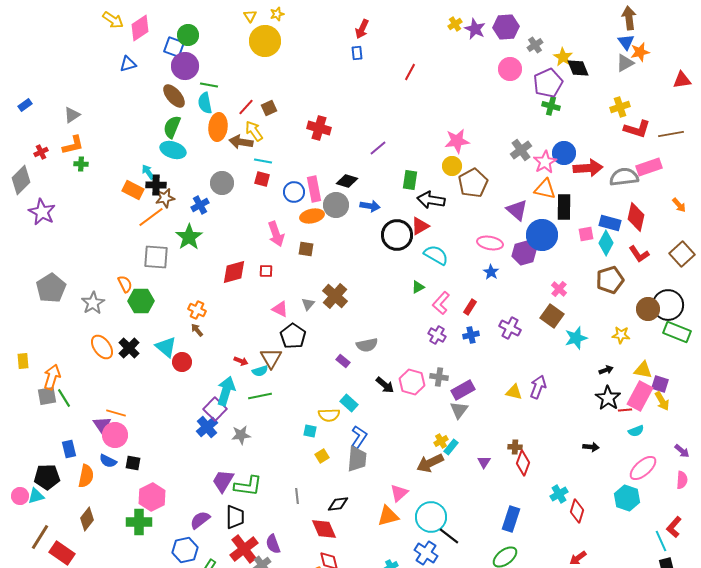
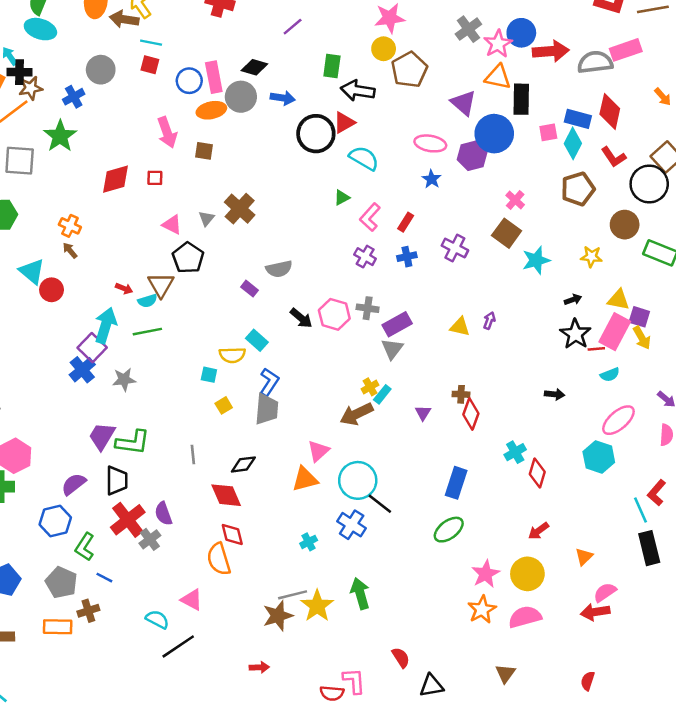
black circle: (668, 305) -> (649, 184), moved
purple arrow: (538, 387) -> (489, 321), size x0.6

